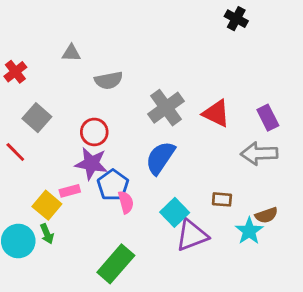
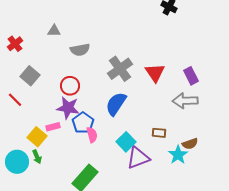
red triangle: (216, 113) -> (155, 73), turned 30

